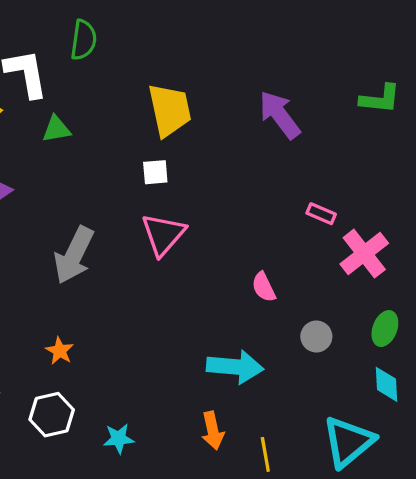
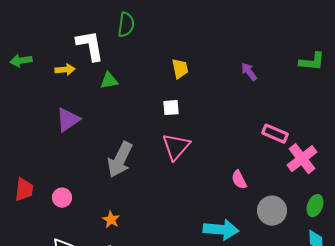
yellow trapezoid: (170, 110) -> (180, 69), size x0.6
purple arrow: (280, 115) -> (249, 72), size x0.6
pink rectangle: (321, 214) -> (275, 134), size x1.4
gray circle: (316, 336) -> (272, 211), size x1.5

